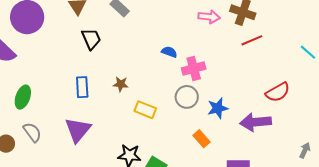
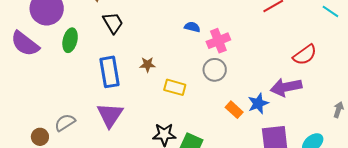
blue rectangle: (82, 87) -> (109, 72), size x1.4
green ellipse: (23, 97) -> (70, 40), moved
blue star: (218, 108) -> (258, 103), moved
gray semicircle: (32, 132) -> (65, 122), turned -80

